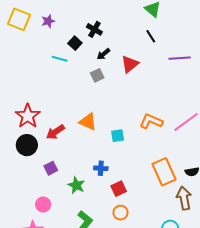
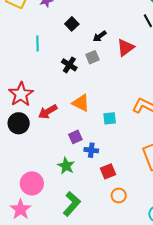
black cross: (94, 29) -> (69, 65), moved
cyan line: (60, 59) -> (38, 43), moved, turned 70
purple square: (51, 168) -> (75, 137), moved
pink circle: (43, 204) -> (32, 183), size x1.5
orange circle: (120, 213) -> (119, 195), moved

